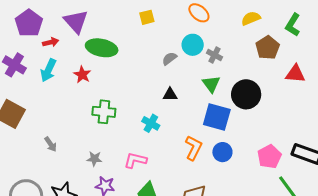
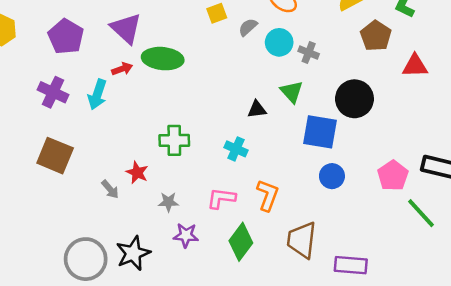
red arrow: (51, 42) -> (122, 69), moved
gray semicircle: (169, 59) -> (248, 27), moved
red star: (82, 75) -> (137, 172), moved
green triangle: (211, 84) -> (292, 92), moved
orange L-shape: (194, 148) -> (268, 195), moved

